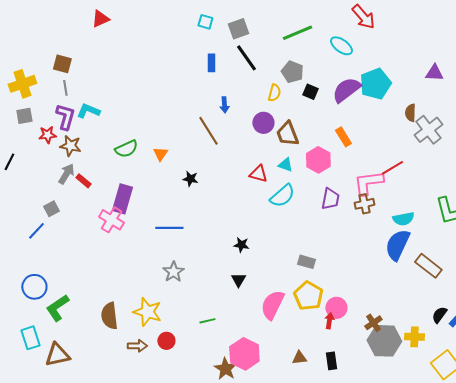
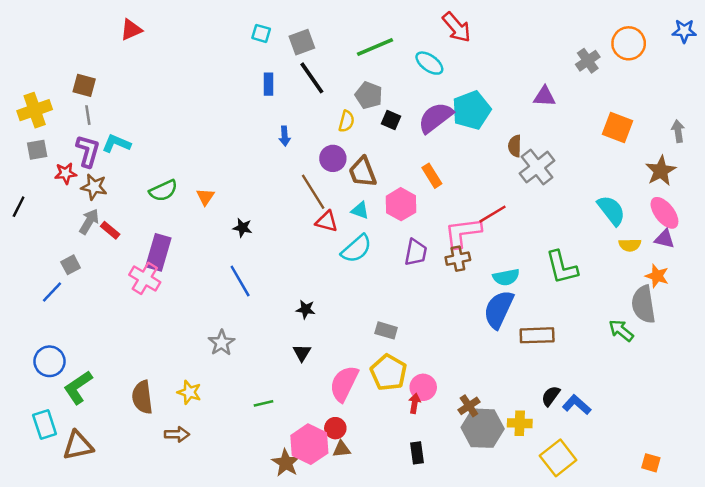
brown line: (208, 131) -> (313, 192), moved
blue line: (169, 228) -> (240, 281), moved, turned 60
brown rectangle: (428, 266) -> (537, 335), turned -40
yellow star: (147, 312) -> (189, 392), size x0.7
red circle: (166, 341) -> (335, 428), moved
brown triangle: (299, 358) -> (342, 449), moved

